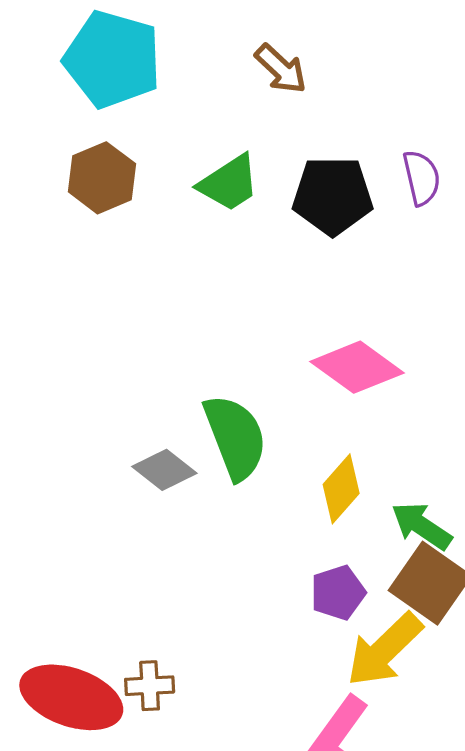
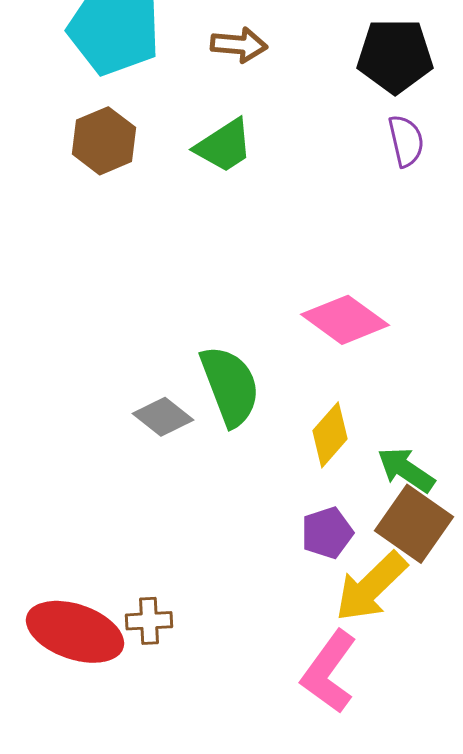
brown arrow: (281, 69) -> (239, 45), moved, turned -38
black pentagon: (333, 196) -> (395, 56), moved

